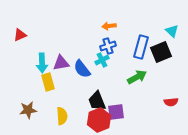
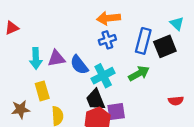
orange arrow: (109, 26) -> (108, 18), size x1.5
cyan cross: (102, 60) -> (103, 76), moved, size x1.5
yellow rectangle: (48, 82) -> (42, 91), moved

